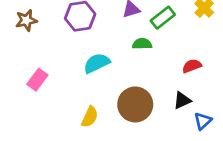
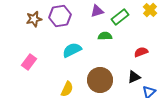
brown star: (26, 20) -> (34, 19), moved

